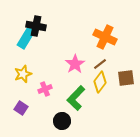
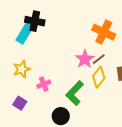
pink star: (75, 64) -> (85, 59), moved

